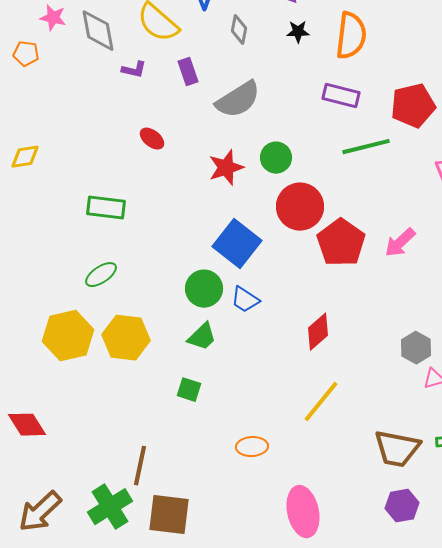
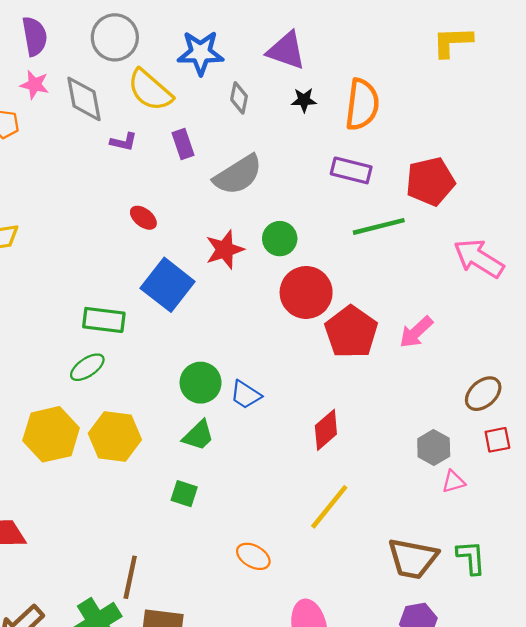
green rectangle: (106, 208) -> (104, 320), moved
blue square: (237, 244) -> (168, 285), moved
orange ellipse: (252, 447) -> (253, 556), turned 32

